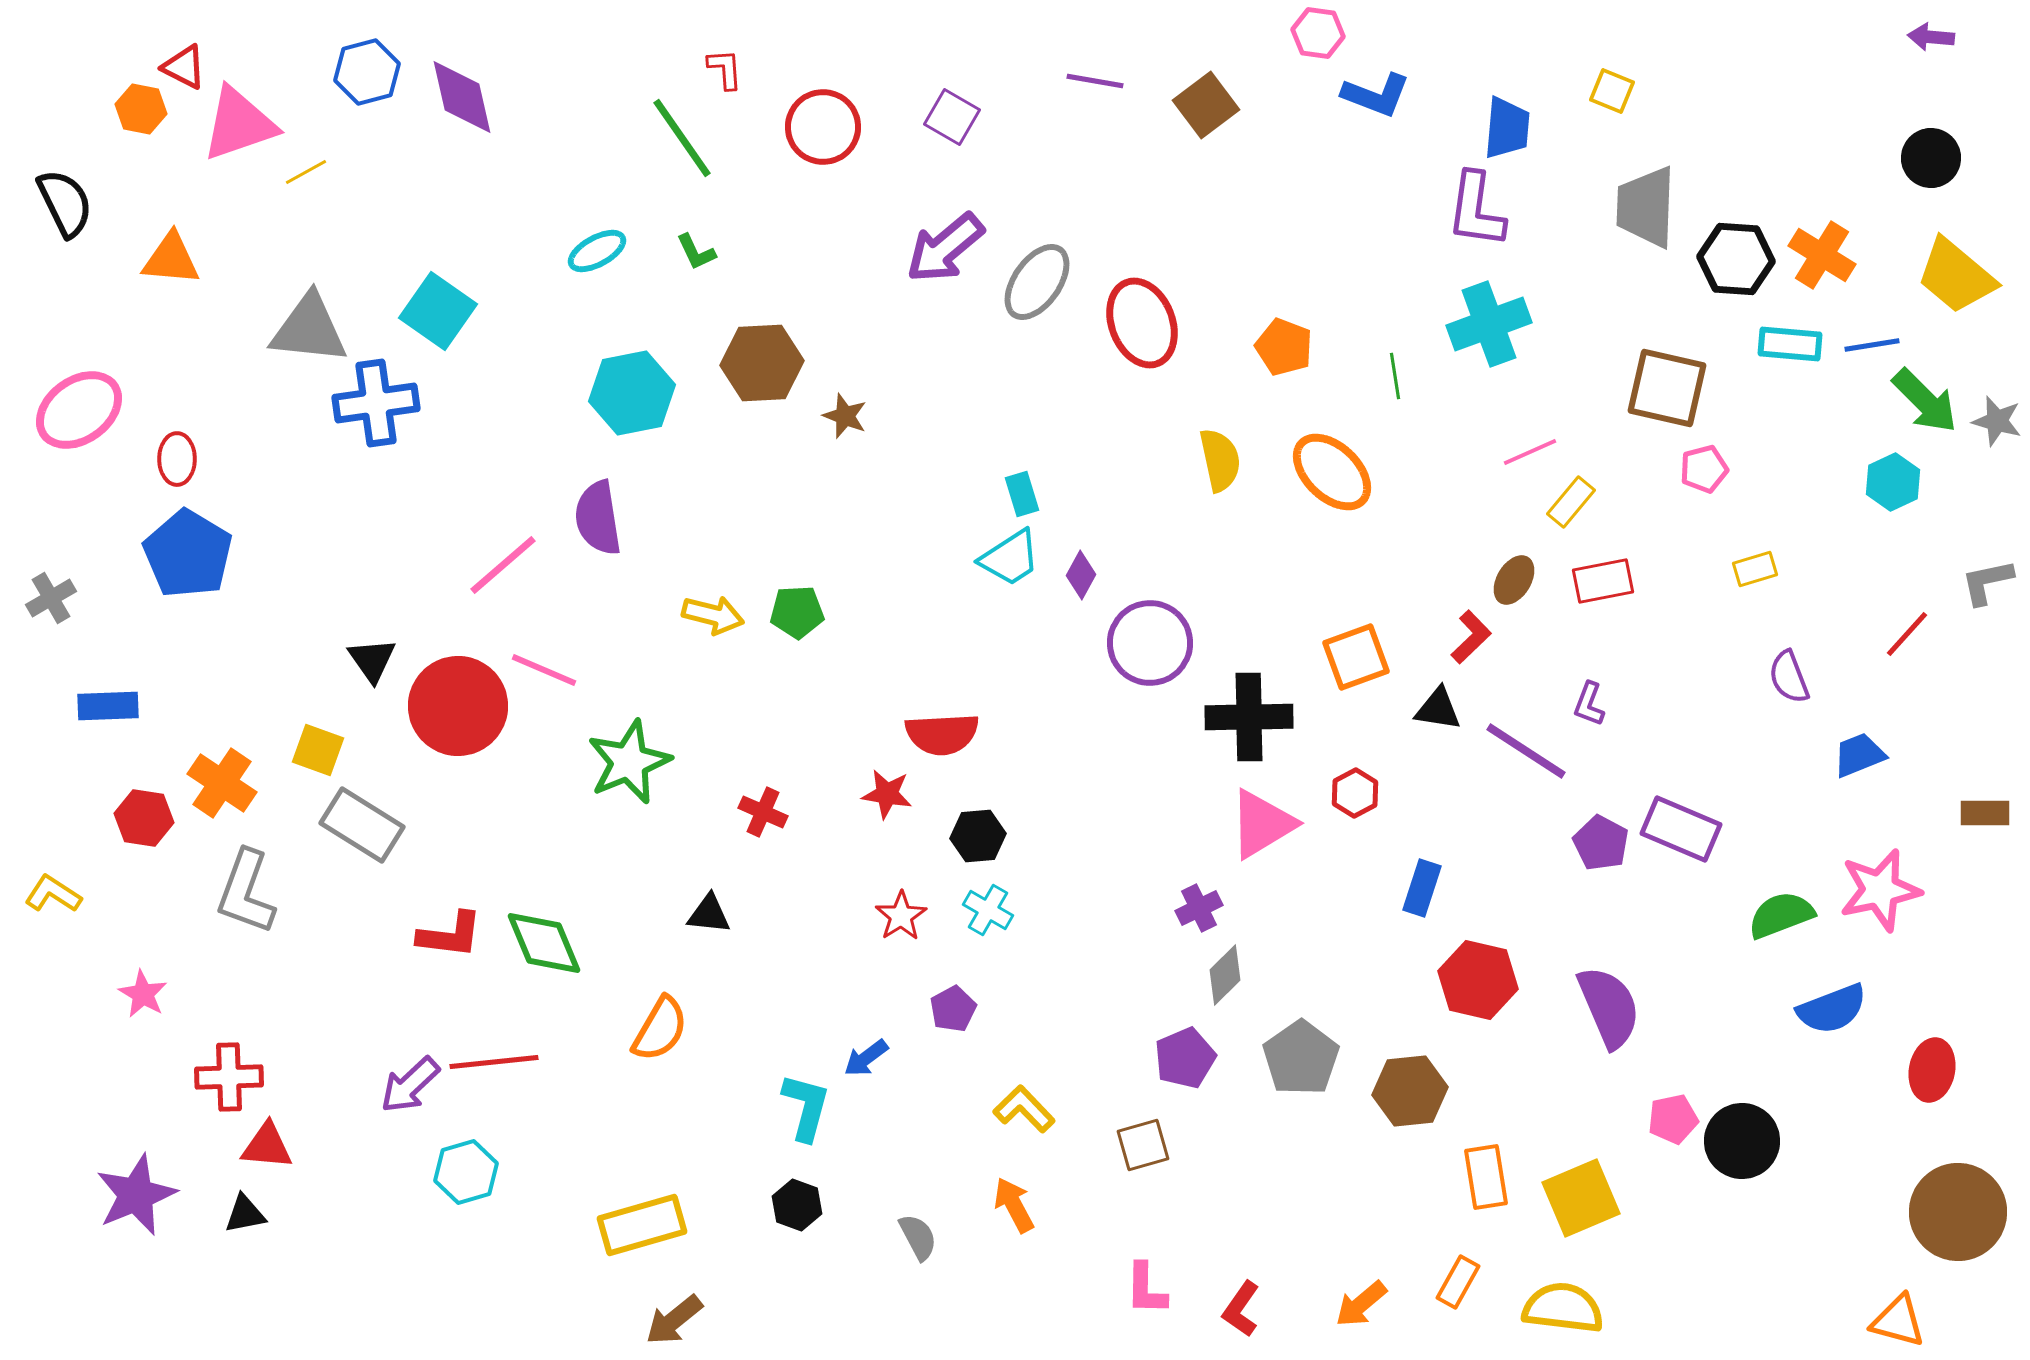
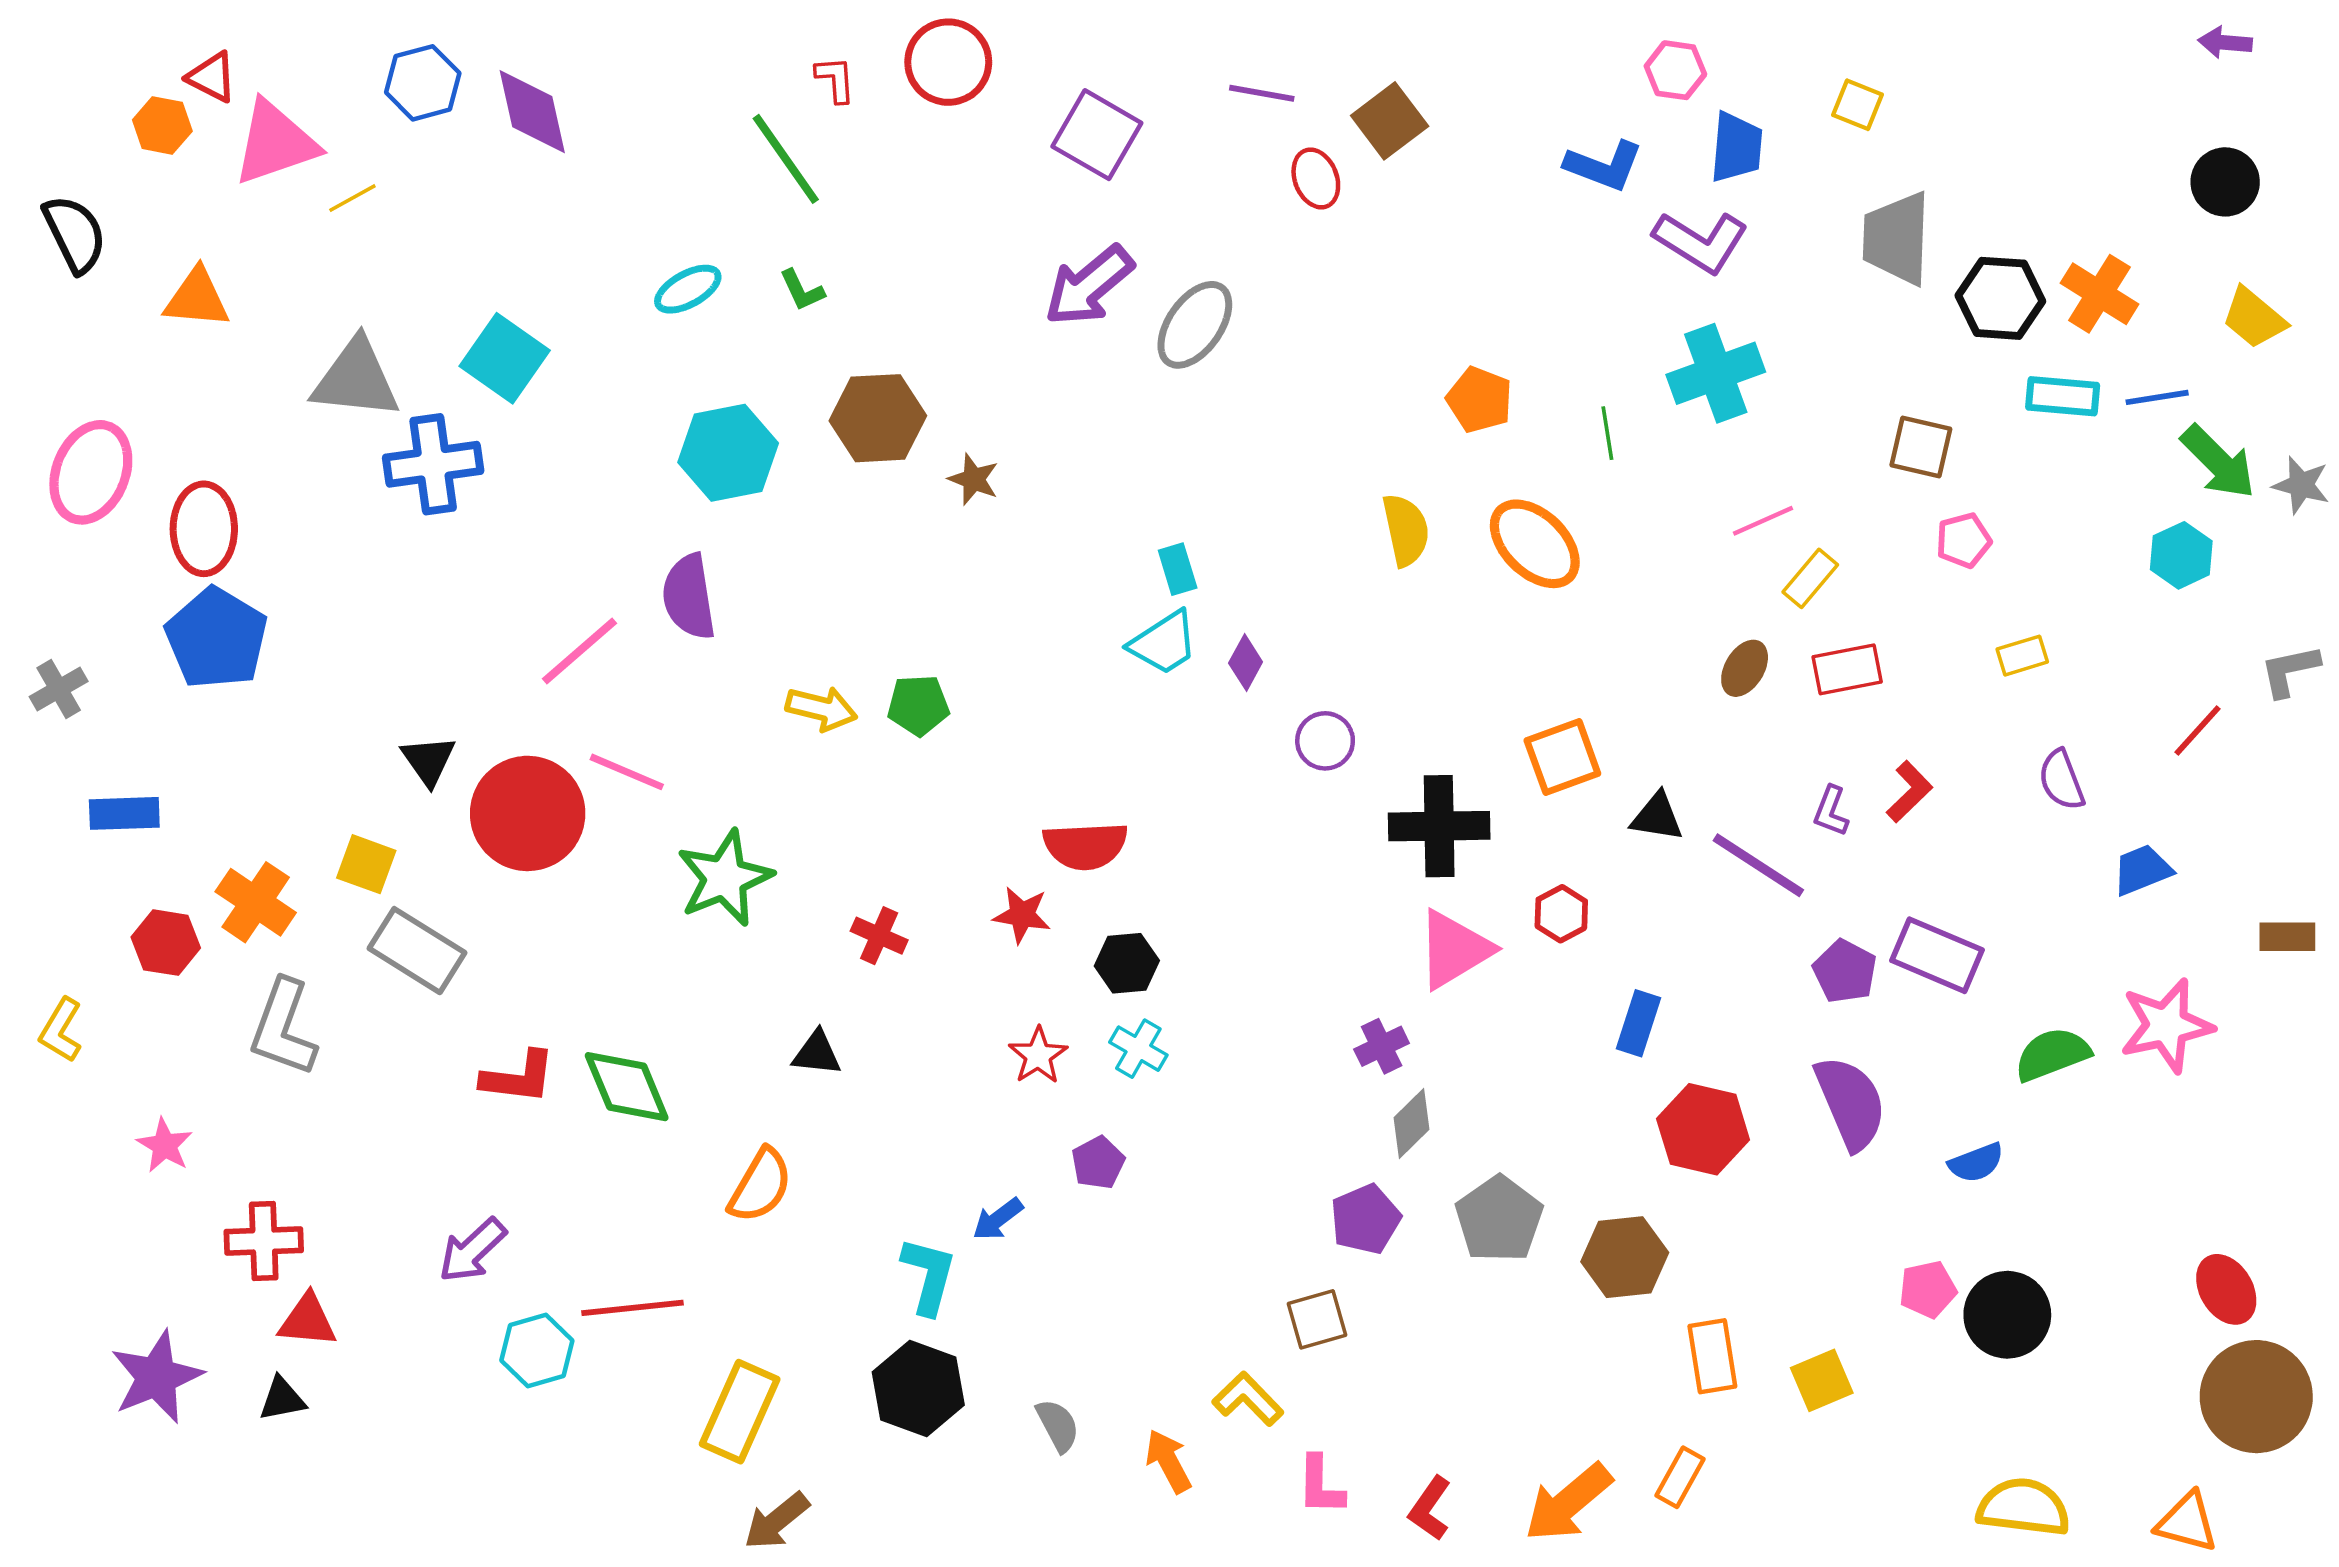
pink hexagon: (1318, 33) -> (1675, 70), moved
blue L-shape: (1376, 95) -> (1604, 166), moved
purple square: (952, 117) -> (1097, 135), size x1.4
red circle: (823, 127) -> (948, 62), moved
purple L-shape: (1476, 210) -> (1701, 242), turned -66
yellow trapezoid: (1956, 276) -> (2254, 318), size x0.7
red ellipse: (1142, 323) -> (1316, 178), moved, size x0.6
brown square: (1667, 388) -> (1921, 447), size x0.7
pink ellipse: (79, 410) -> (91, 472), turned -32
red ellipse: (177, 459) -> (204, 529), size x1.5
red L-shape: (1471, 637) -> (1909, 792), moved
purple circle: (1150, 643) -> (1325, 741), size x0.6
yellow L-shape: (53, 894) -> (61, 1030), turned -92
purple semicircle: (1609, 1007) -> (1851, 1103), moved
blue semicircle: (1832, 1009) -> (1976, 1163), moved, size x0.7
red line: (494, 1062) -> (632, 1308), moved
red ellipse: (1932, 1070) -> (2226, 1289), moved, turned -42
yellow L-shape: (1024, 1109) -> (1248, 1399), moved
yellow square: (1581, 1198) -> (1822, 1380), size x0.7
black hexagon: (797, 1205) -> (918, 1389), size x1.6
orange arrow: (1014, 1205) -> (1168, 1461), moved
yellow rectangle: (642, 1225) -> (740, 1412), turned -50
orange arrow: (1361, 1304) -> (1568, 1503), size x1.5
yellow semicircle: (1563, 1308) -> (2023, 1507), moved

